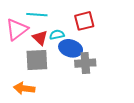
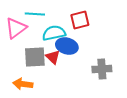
cyan semicircle: (57, 35) -> (54, 33), size x1.6
red triangle: (40, 38) -> (53, 57), moved
gray cross: (85, 63) -> (102, 69), moved

